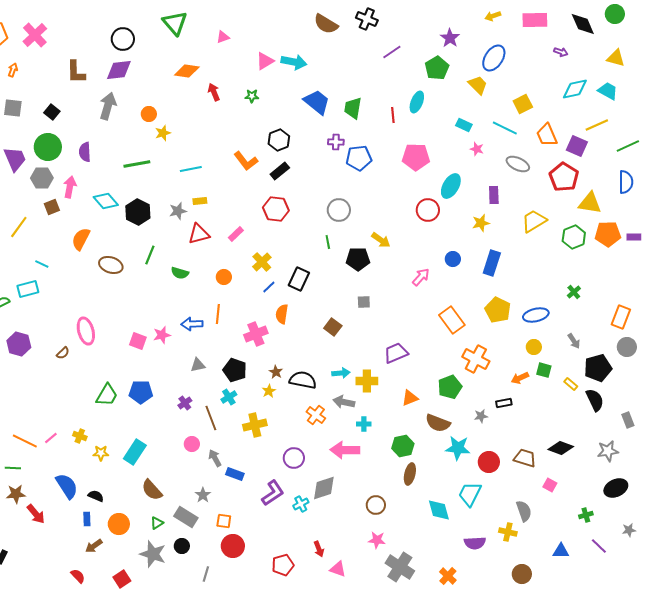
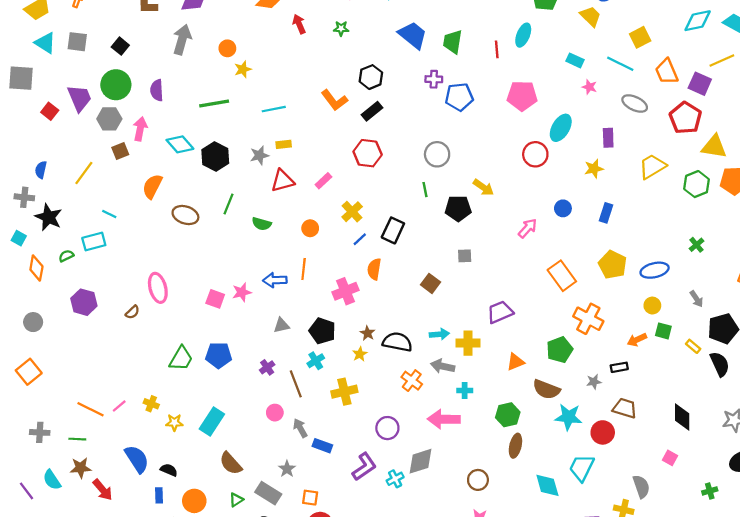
blue rectangle: (492, 263) -> (606, 213), size x0.7
black diamond: (561, 448) -> (682, 417), turned 70
brown trapezoid: (525, 458) -> (625, 408), moved

